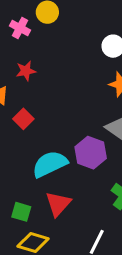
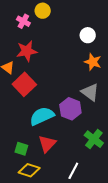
red star: (26, 71) -> (27, 51), size x1.5
red square: (23, 119) -> (24, 84), size x1.6

